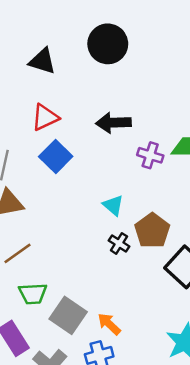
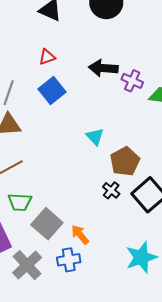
red triangle: (45, 117) -> (47, 57), size x0.7
purple cross: (150, 155) -> (132, 81), moved
black cross: (119, 243) -> (111, 190), moved

